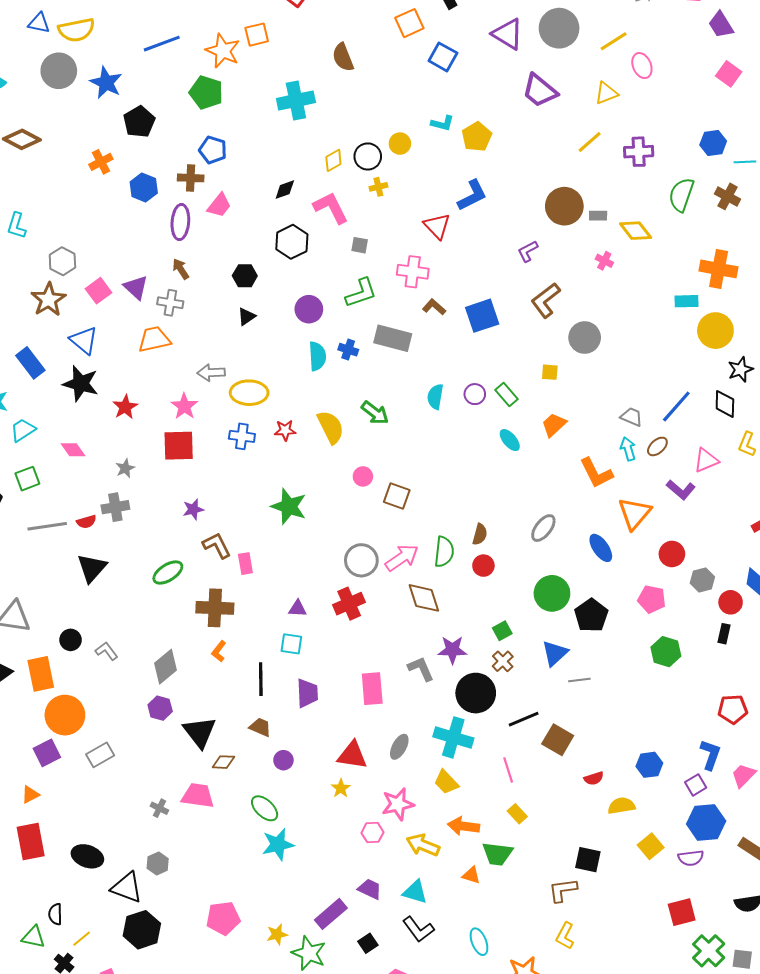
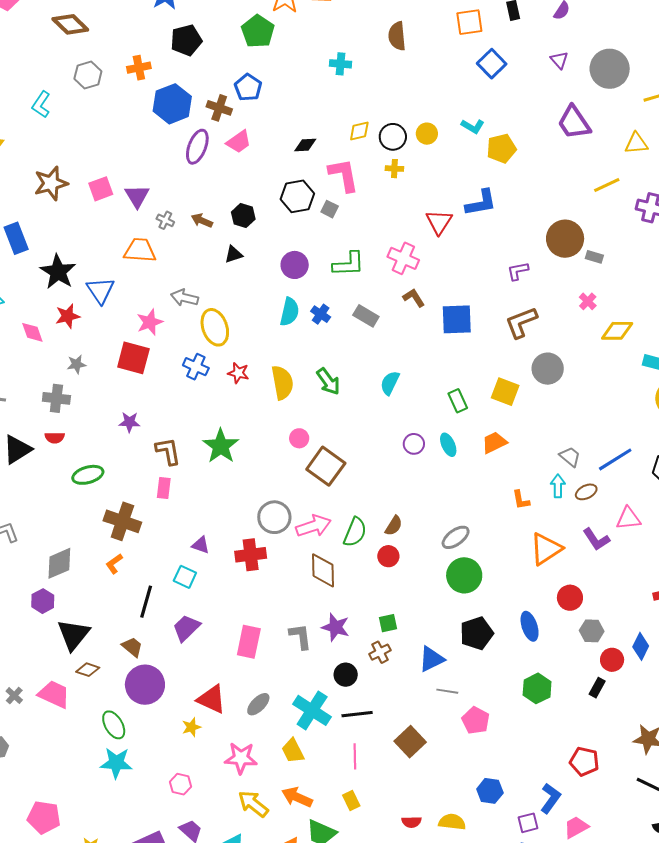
purple triangle: (508, 34) -> (559, 60), size x0.6
cyan cross: (296, 100) -> (340, 64), size x0.6
blue hexagon: (144, 187) -> (172, 104), size x1.4
yellow diamond: (636, 231) -> (617, 331), moved, turned -68
gray square: (360, 245) -> (330, 209), moved
gray hexagon: (62, 261) -> (88, 75), moved
brown arrow: (181, 269) -> (202, 221), moved, turned -50
gray cross: (170, 303) -> (165, 220), size x0.7
gray rectangle: (393, 338) -> (366, 316), size x0.7
blue triangle: (84, 340) -> (100, 290), moved
yellow square: (550, 372) -> (505, 392), size x1.6
yellow ellipse: (249, 393) -> (215, 327), turned 54
purple circle: (475, 394) -> (414, 444), moved
red star: (125, 407) -> (68, 316), moved
orange L-shape: (596, 473) -> (521, 500), size x0.6
brown square: (397, 496) -> (326, 466), size x1.4
red semicircle: (86, 522) -> (55, 438), moved
brown L-shape: (217, 545) -> (168, 451), moved
blue ellipse: (601, 548) -> (530, 626), moved
green circle: (552, 593) -> (464, 575), moved
pink pentagon: (652, 599) -> (476, 720), moved
purple trapezoid: (307, 693) -> (186, 628), turned -148
black circle: (476, 693) -> (346, 675), size x0.6
black line: (524, 719) -> (357, 714), moved
purple circle: (283, 760) -> (145, 685), size x2.0
red semicircle: (594, 778) -> (411, 822), moved
pink hexagon: (372, 833) -> (181, 784), moved

